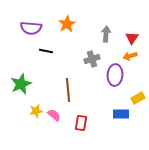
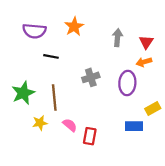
gray cross: (92, 59) -> (91, 77), moved
brown line: (68, 90) -> (54, 97), moved
pink semicircle: (54, 115) -> (70, 125), moved

